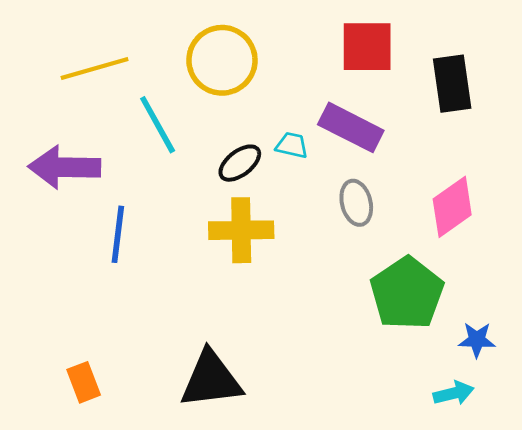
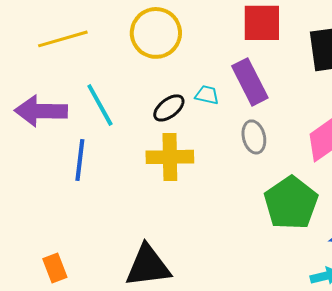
cyan line: (158, 125) -> (100, 105), moved
purple rectangle: (351, 127) -> (250, 82), turned 36

